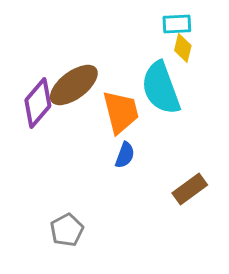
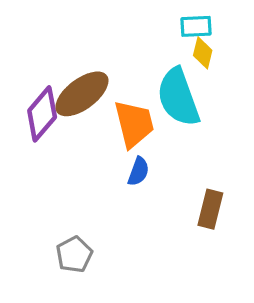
brown rectangle: (190, 189) -> (210, 209), turned -40

